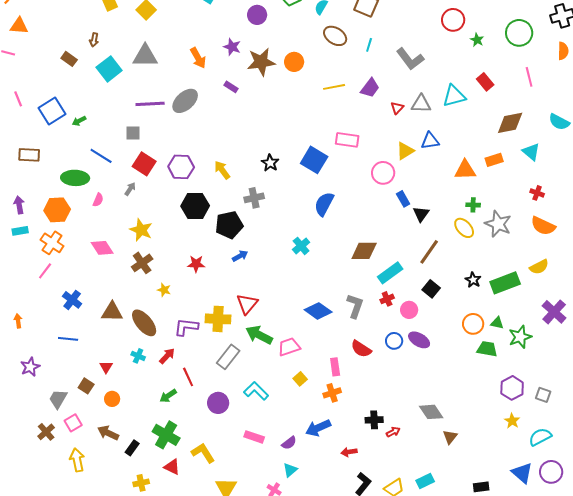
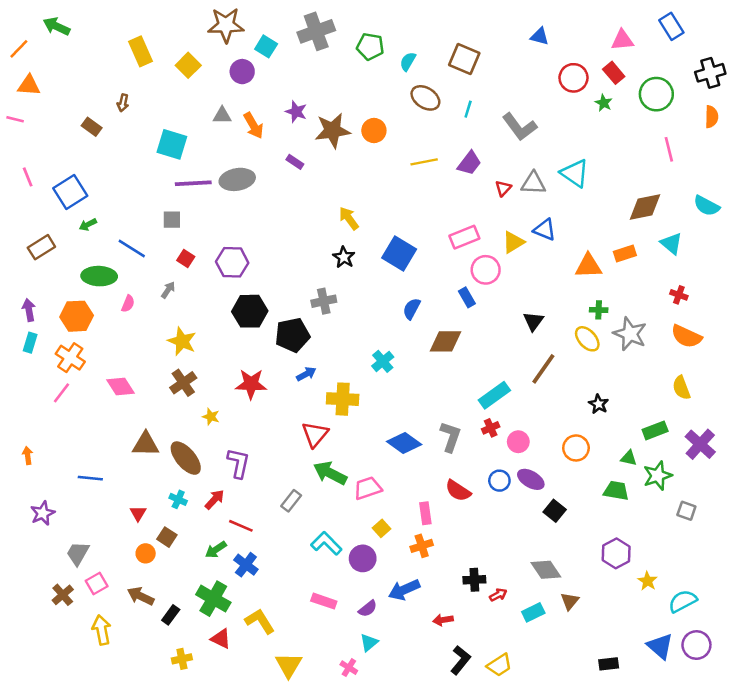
purple circle: (257, 15) -> (242, 72), moved
gray triangle: (145, 56) -> (222, 115), moved, size x0.6
cyan square: (109, 69) -> (172, 144), moved, turned -35
red rectangle: (485, 82) -> (614, 73), moved
cyan triangle: (454, 96) -> (575, 173), turned 50
gray ellipse: (185, 101) -> (237, 179), turned 32
green arrow: (79, 121) -> (88, 225), moved
pink rectangle: (347, 140) -> (464, 237), moved, turned -30
blue triangle: (430, 141) -> (545, 230), turned 30
brown rectangle: (29, 155) -> (41, 247), turned -35
red square: (144, 164) -> (186, 259), size x0.6
yellow arrow: (222, 170) -> (349, 218), moved
blue rectangle: (403, 199) -> (467, 297), moved
blue semicircle: (324, 204) -> (412, 309), size x0.7
cyan rectangle: (20, 231) -> (30, 343), turned -63
pink diamond: (102, 248) -> (120, 387), moved
brown diamond: (364, 251) -> (445, 341), moved
red star: (196, 264) -> (251, 384), size x1.4
yellow semicircle: (539, 267) -> (681, 388), turned 96
green rectangle: (505, 283) -> (655, 430), moved, size x0.7
black square: (431, 289) -> (555, 511), moved
blue cross: (72, 300) -> (246, 565), moved
yellow cross: (218, 319) -> (343, 399), moved
orange circle: (473, 324) -> (576, 448), moved
purple L-shape: (186, 327) -> (238, 463), turned 95
gray rectangle: (228, 357) -> (291, 501), size x0.7
red line: (188, 377) -> (241, 526), turned -42
brown square: (86, 386) -> (167, 537), moved
purple hexagon: (512, 388) -> (616, 553), moved
gray square: (543, 395) -> (686, 511), moved
purple circle: (218, 403) -> (363, 558), moved
cyan rectangle: (425, 481) -> (533, 612), moved

